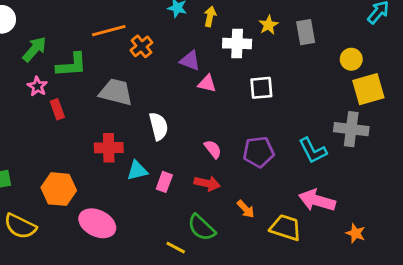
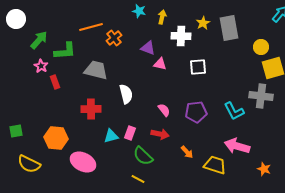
gray rectangle: (306, 32) -> (229, 28), size x1.4
cyan triangle: (137, 171) -> (111, 136), moved
green semicircle: (201, 228) -> (143, 156), moved

